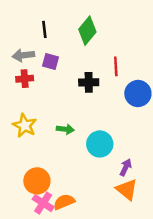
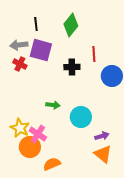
purple square: (51, 61) -> (41, 50), size x1.6
red cross: (25, 79) -> (20, 64), turned 32
yellow star: (25, 126) -> (20, 128), moved
purple arrow: (126, 167) -> (102, 136), turned 48
pink cross: (43, 203) -> (38, 134), moved

